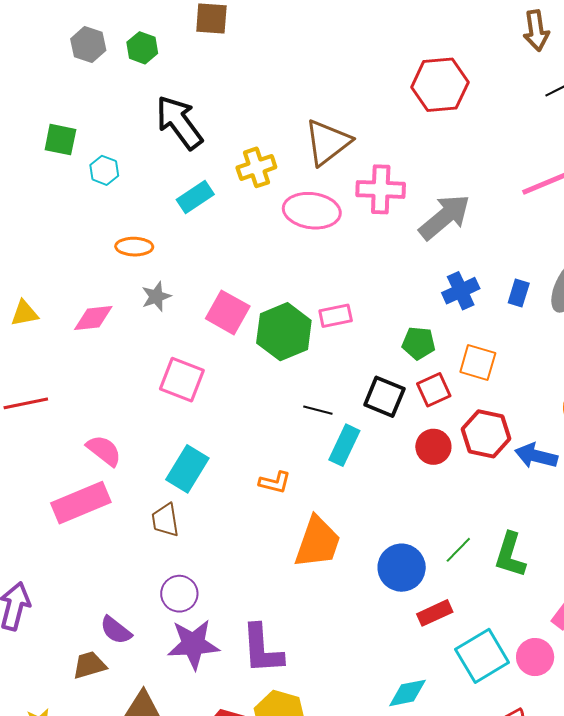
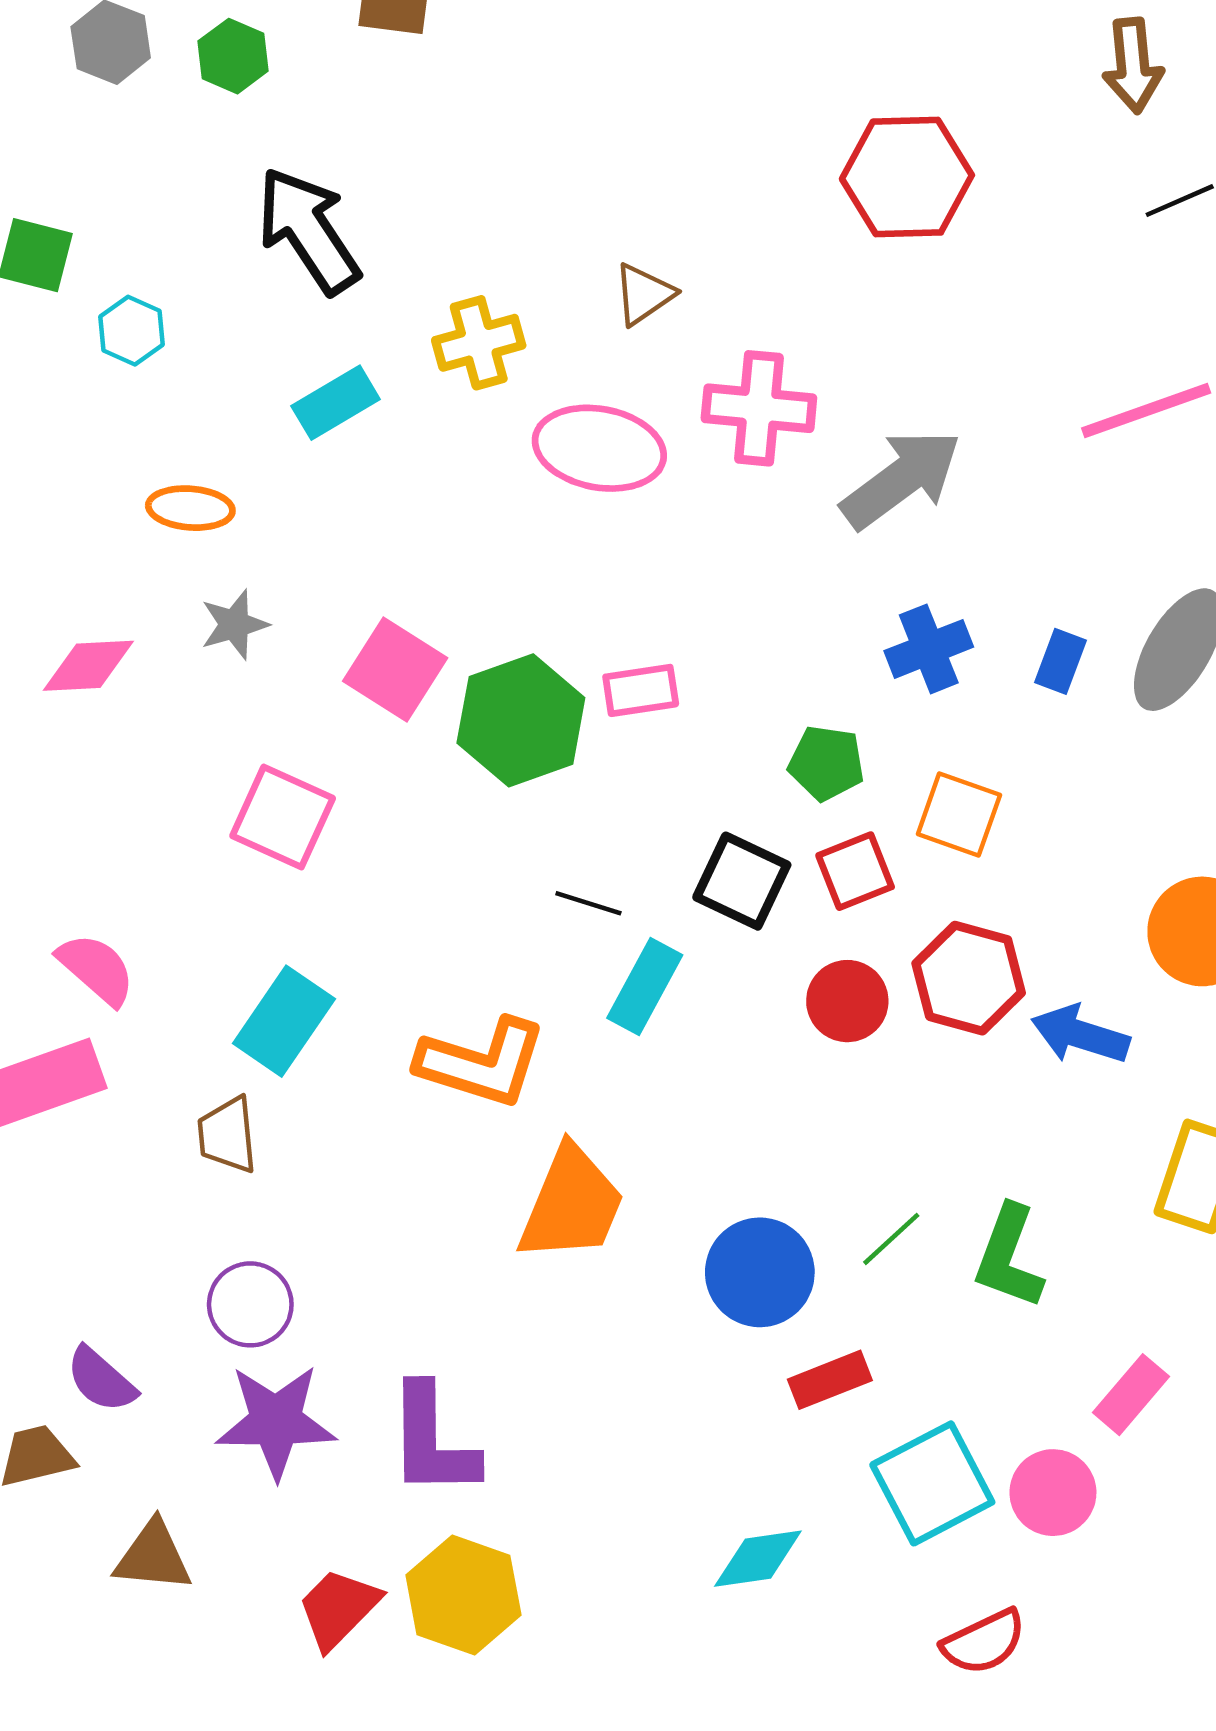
brown triangle: (328, 142) -> (644, 294), size x0.6
orange L-shape: (275, 482) -> (482, 1063), size x1.8

